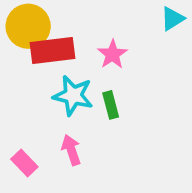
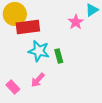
pink star: (112, 54) -> (76, 22), moved
pink arrow: (71, 150) -> (38, 80), turned -119

